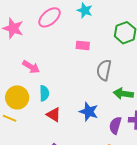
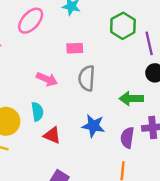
pink arrow: (31, 67) -> (47, 79), moved
gray semicircle: (104, 70) -> (87, 78), moved

